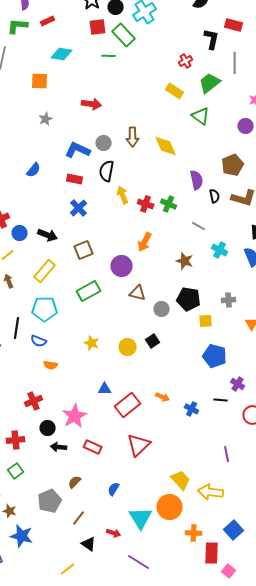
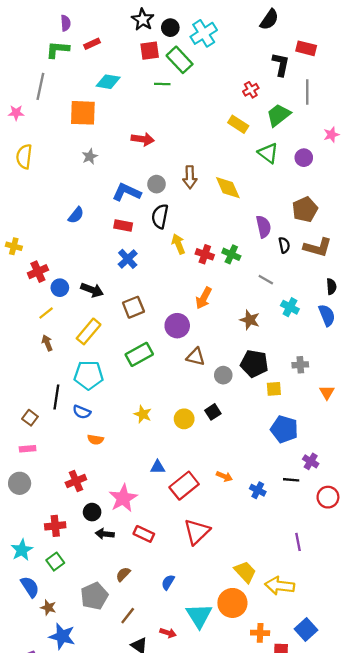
orange square: (40, 81) -> (83, 113), size x1.4
purple circle: (246, 126) -> (304, 158), moved

